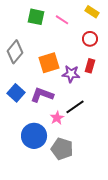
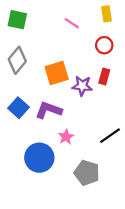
yellow rectangle: (92, 12) -> (107, 14), turned 48
green square: (36, 17) -> (17, 20), moved
black line: (75, 107) -> (110, 136), moved
gray pentagon: (62, 149) -> (87, 173), moved

